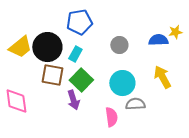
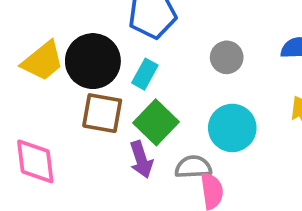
gray semicircle: (135, 104) -> (193, 167), moved

